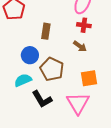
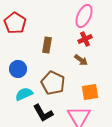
red cross: (84, 25) -> (85, 39), turned -32
blue circle: (30, 55) -> (18, 69), moved

